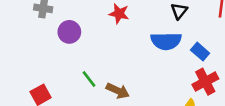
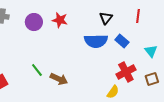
purple circle: (69, 32) -> (34, 22), moved
blue rectangle: (200, 52) -> (122, 41), moved

